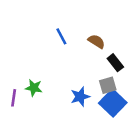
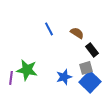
green star: (34, 88) -> (27, 70), size x1.5

